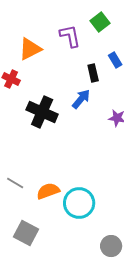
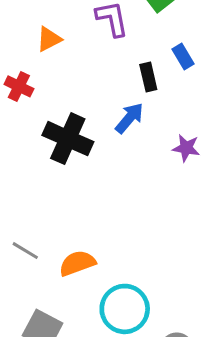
orange triangle: (30, 49) -> (49, 39), size x0.7
cyan circle: (79, 203) -> (125, 309), moved

